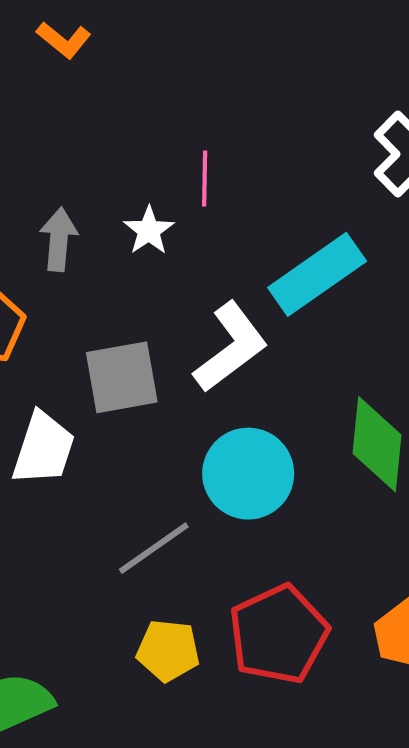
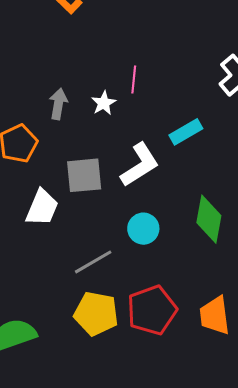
cyan rectangle: (317, 274) -> (186, 132), size x0.7
cyan circle: (248, 474) -> (143, 229), size x0.7
yellow pentagon: (168, 650) -> (96, 314), size x1.4

